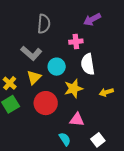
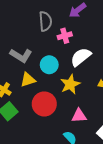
gray semicircle: (44, 24) -> (45, 21), moved
white semicircle: (88, 64) -> (81, 57), turned 70
yellow triangle: (34, 77) -> (28, 80), turned 35

